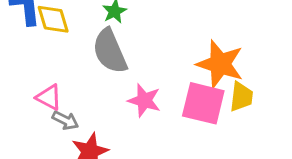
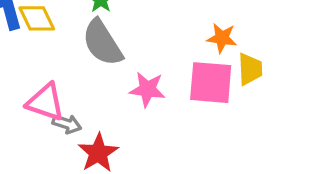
orange star: (220, 64) -> (222, 38), size x0.6
pink triangle: (49, 97) -> (46, 102), size x1.4

